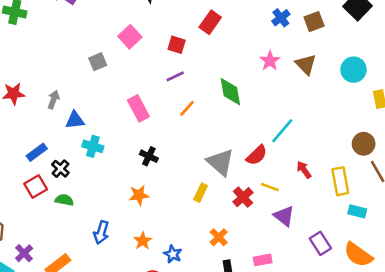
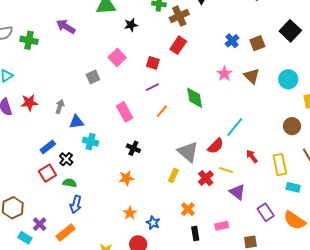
brown circle: (364, 144) -> (292, 126), moved
blue arrow: (101, 232) -> (76, 204), moved

